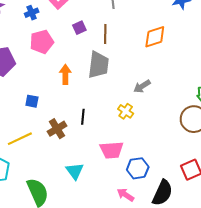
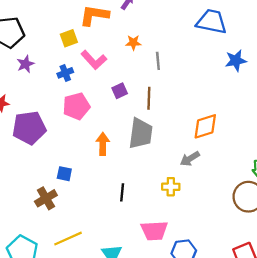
orange diamond: (155, 37) -> (205, 126), moved
yellow cross: (126, 111) -> (171, 187), turned -35
brown cross: (57, 129) -> (46, 198), moved
yellow line: (20, 139) -> (68, 239), moved

